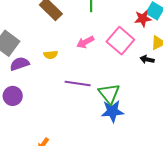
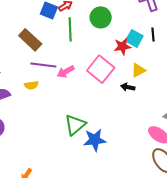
purple line: (78, 83) -> (43, 65), moved
green triangle: (109, 93) -> (75, 125), moved, turned 30

